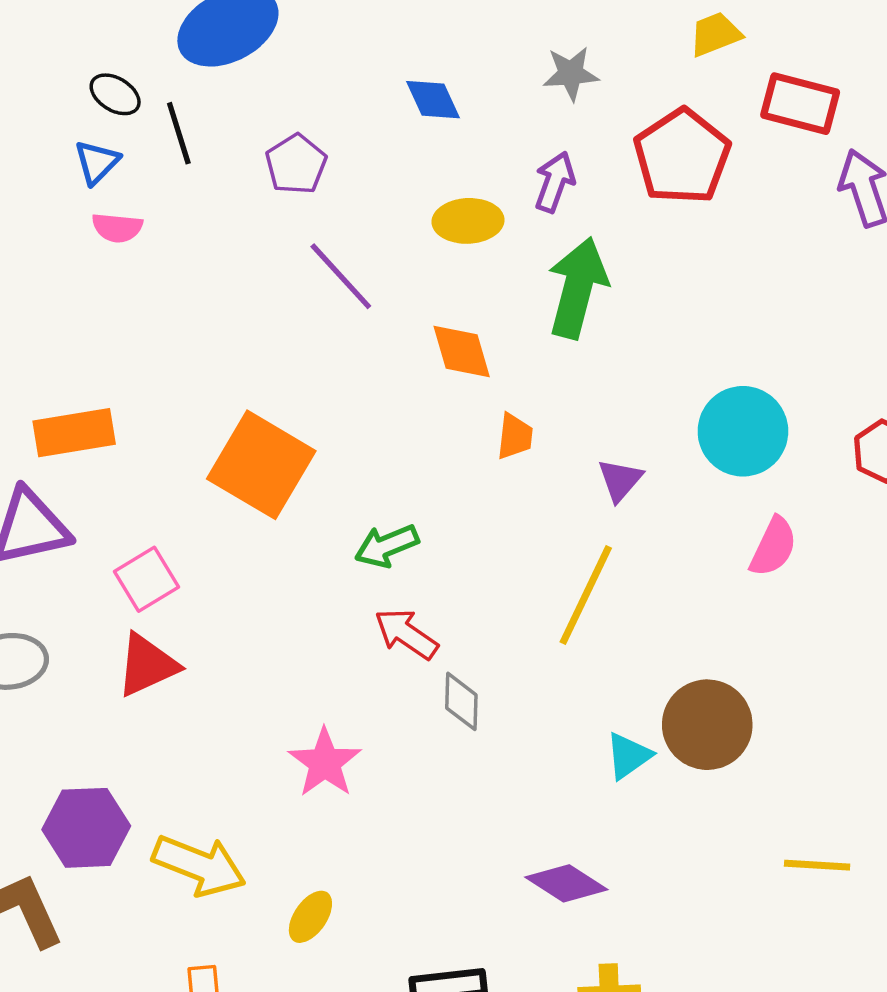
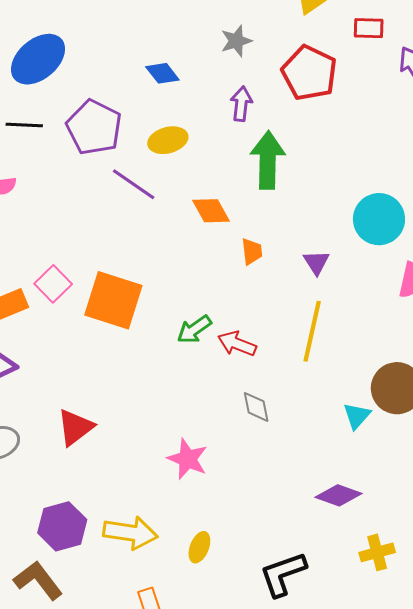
red rectangle: (800, 104) -> (369, 28), size x0.7
black line: (179, 133) -> (24, 125), turned -57
purple pentagon: (296, 164) -> (94, 127), size x1.6
yellow ellipse: (468, 221) -> (168, 140), moved
pink square: (147, 579) -> (53, 284), moved
red arrow: (406, 634) -> (237, 344), moved

